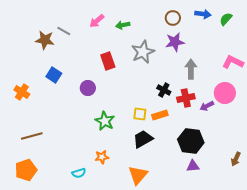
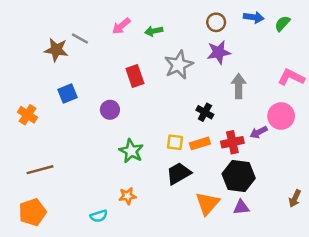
blue square: (54, 75) -> (67, 94), turned 35
red cross: (186, 98) -> (232, 142), moved
orange triangle: (138, 175) -> (207, 203), moved

